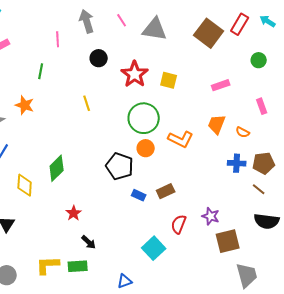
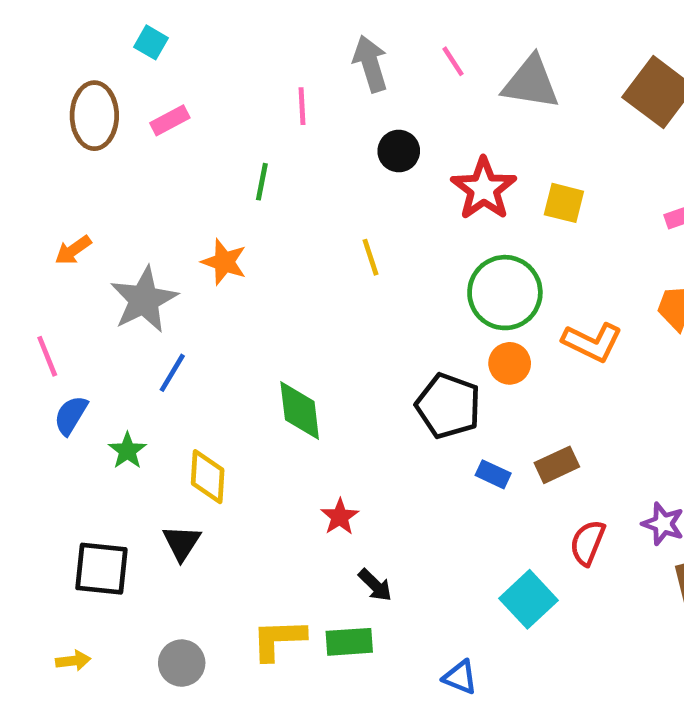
green diamond: (57, 168) -> (300, 411), turned -52
yellow diamond: (25, 185) -> (208, 477), moved
blue triangle: (125, 281) -> (460, 677), turned 42

